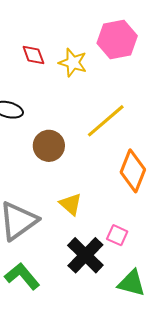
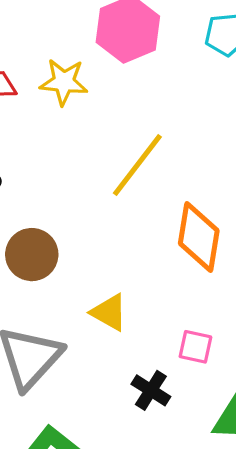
brown circle: (49, 146) -> (32, 255), moved
black cross: (85, 255) -> (151, 390), size x0.6

